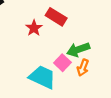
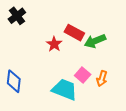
green arrow: (78, 50) -> (95, 41), moved

